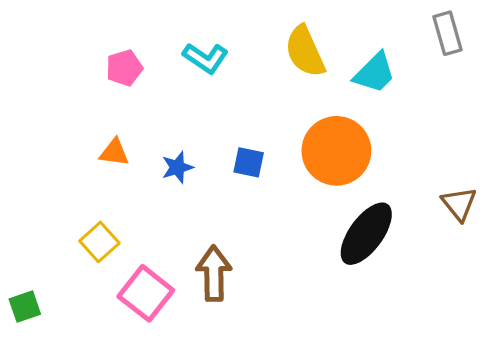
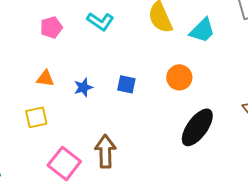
orange circle: (336, 151) -> (179, 77), size x0.6
yellow square: (99, 242) -> (36, 117), moved, turned 30

